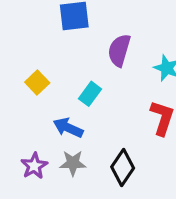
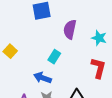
yellow square: (37, 82) -> (10, 51), moved

